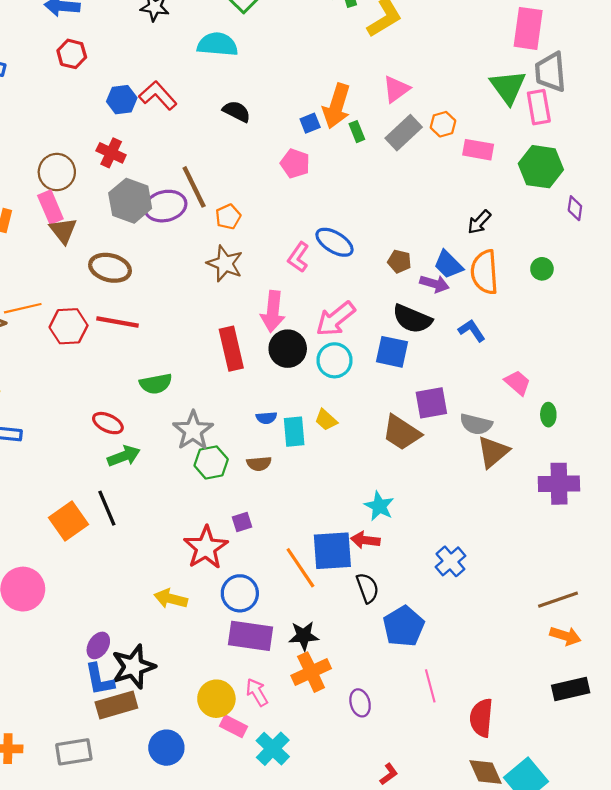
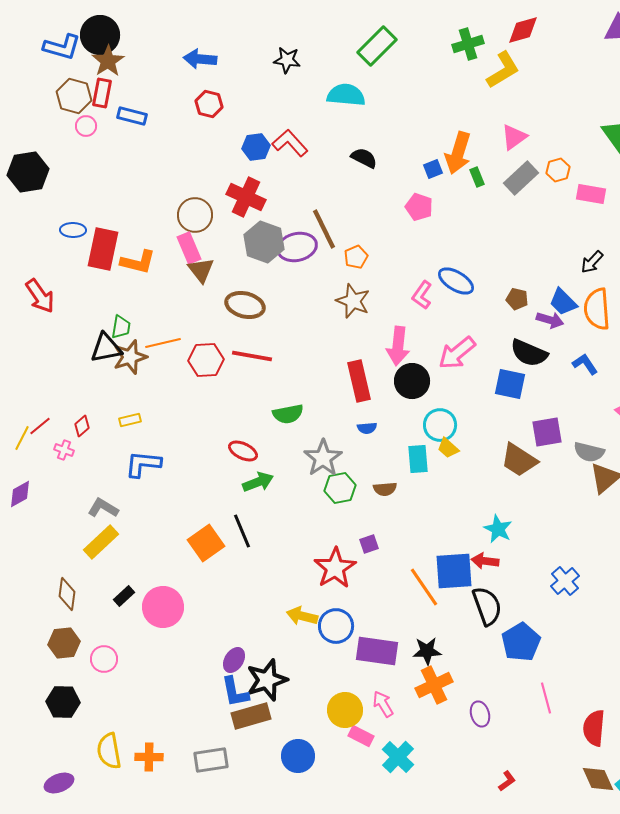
red cross: (111, 153) -> (246, 197), size x1.4
cyan circle: (335, 360) -> (440, 425), moved
blue semicircle: (266, 418) -> (367, 428), moved
black semicircle: (367, 588) -> (487, 606), size x1.4
blue circle: (240, 593) -> (336, 626), moved

